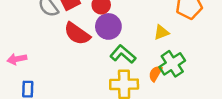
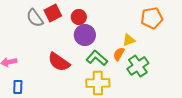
red semicircle: (77, 34) -> (59, 62), moved
orange semicircle: (155, 73) -> (119, 54), moved

